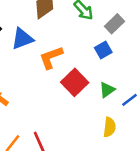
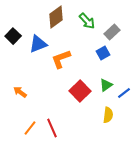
red square: (75, 82) -> (80, 91), moved

